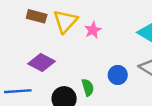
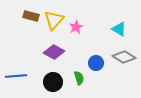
purple diamond: (42, 62) -> (54, 52), moved
green semicircle: (88, 87) -> (79, 78), moved

